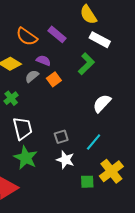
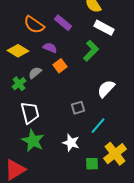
gray semicircle: (32, 76) -> (35, 73), moved
gray square: (61, 137) -> (78, 108), moved

